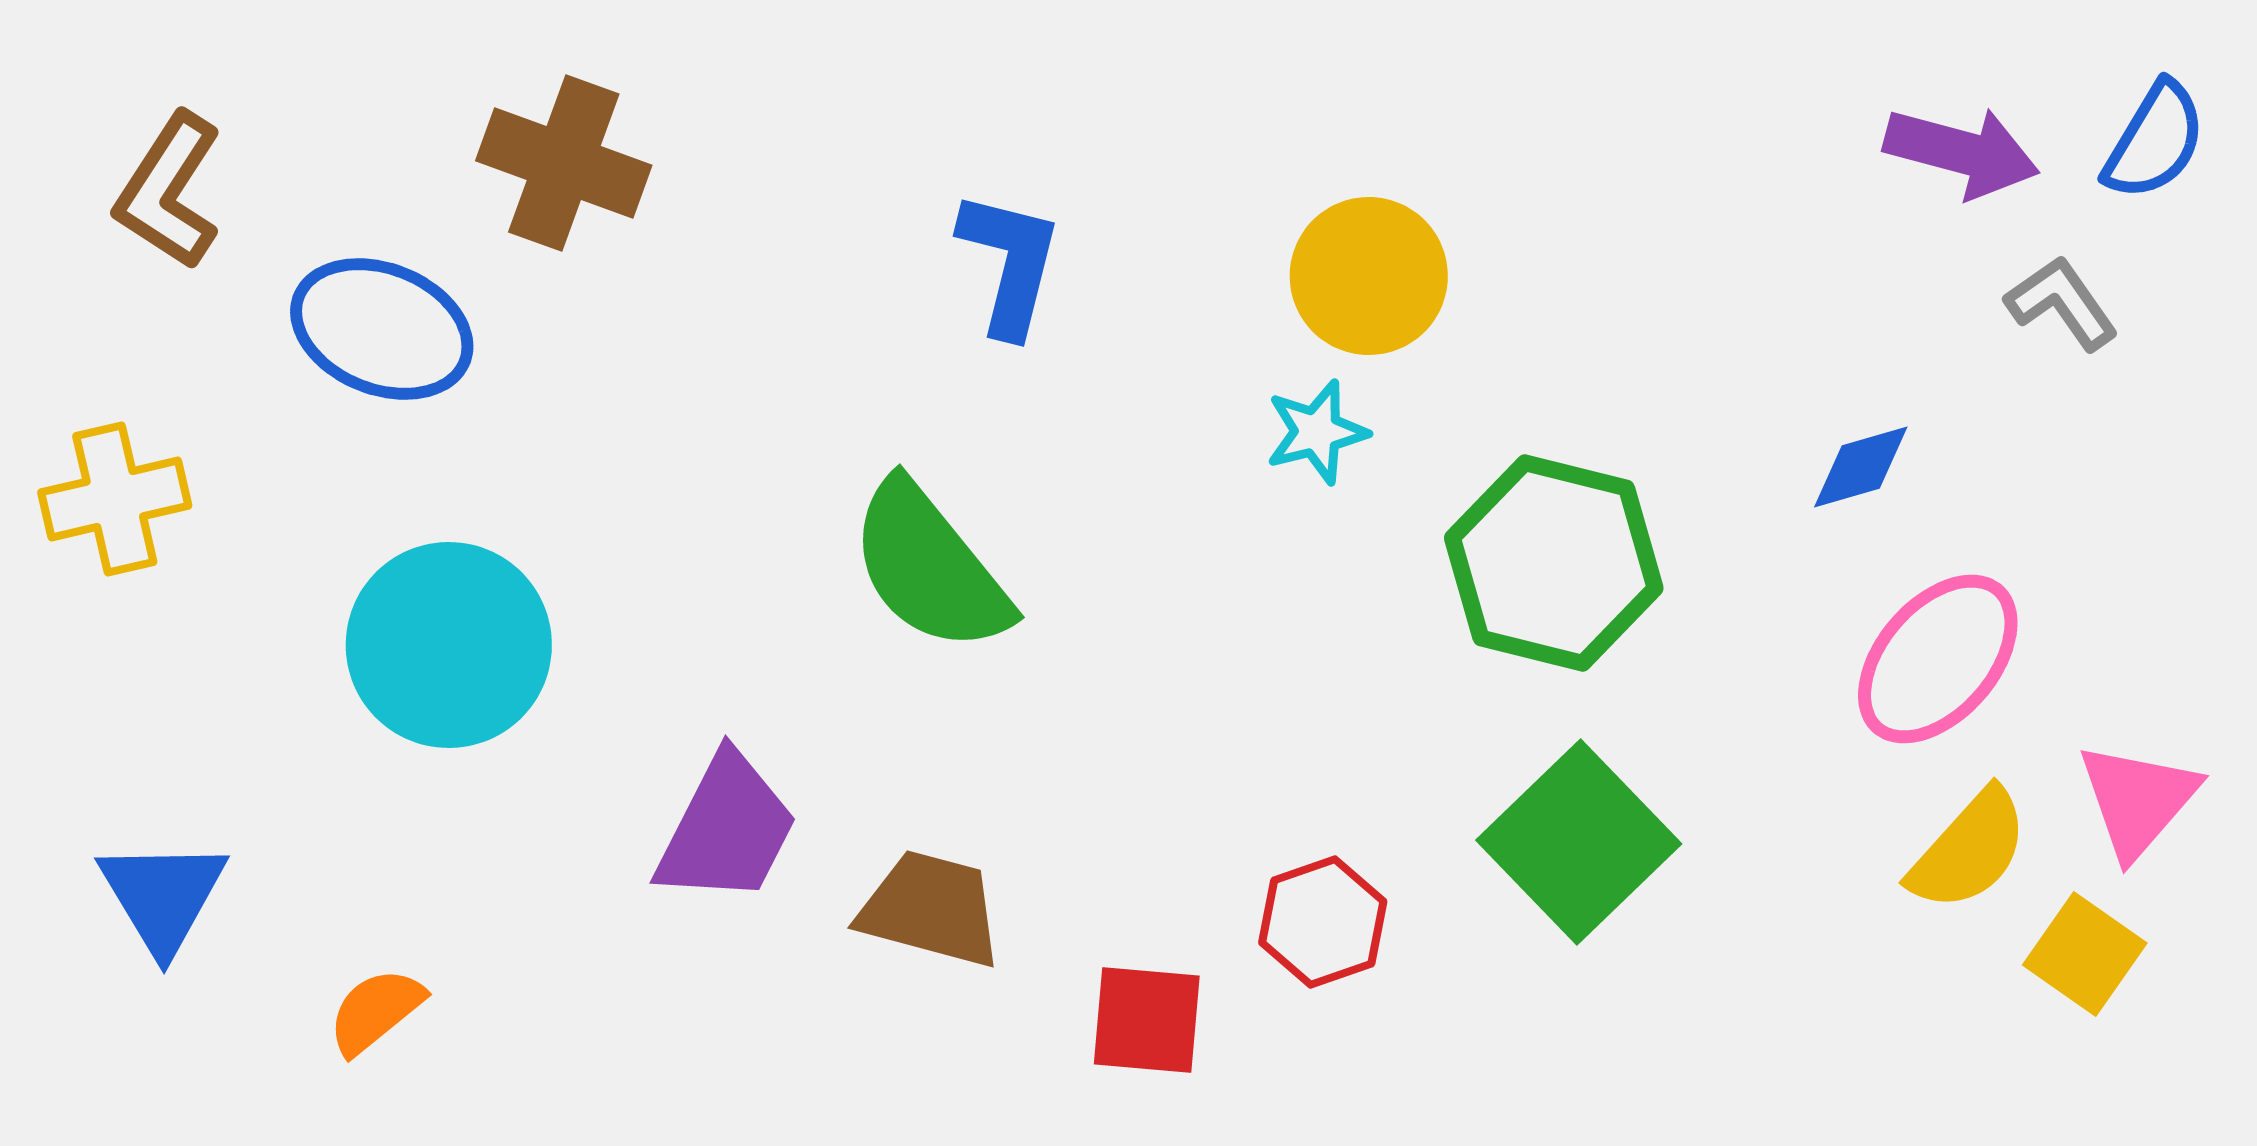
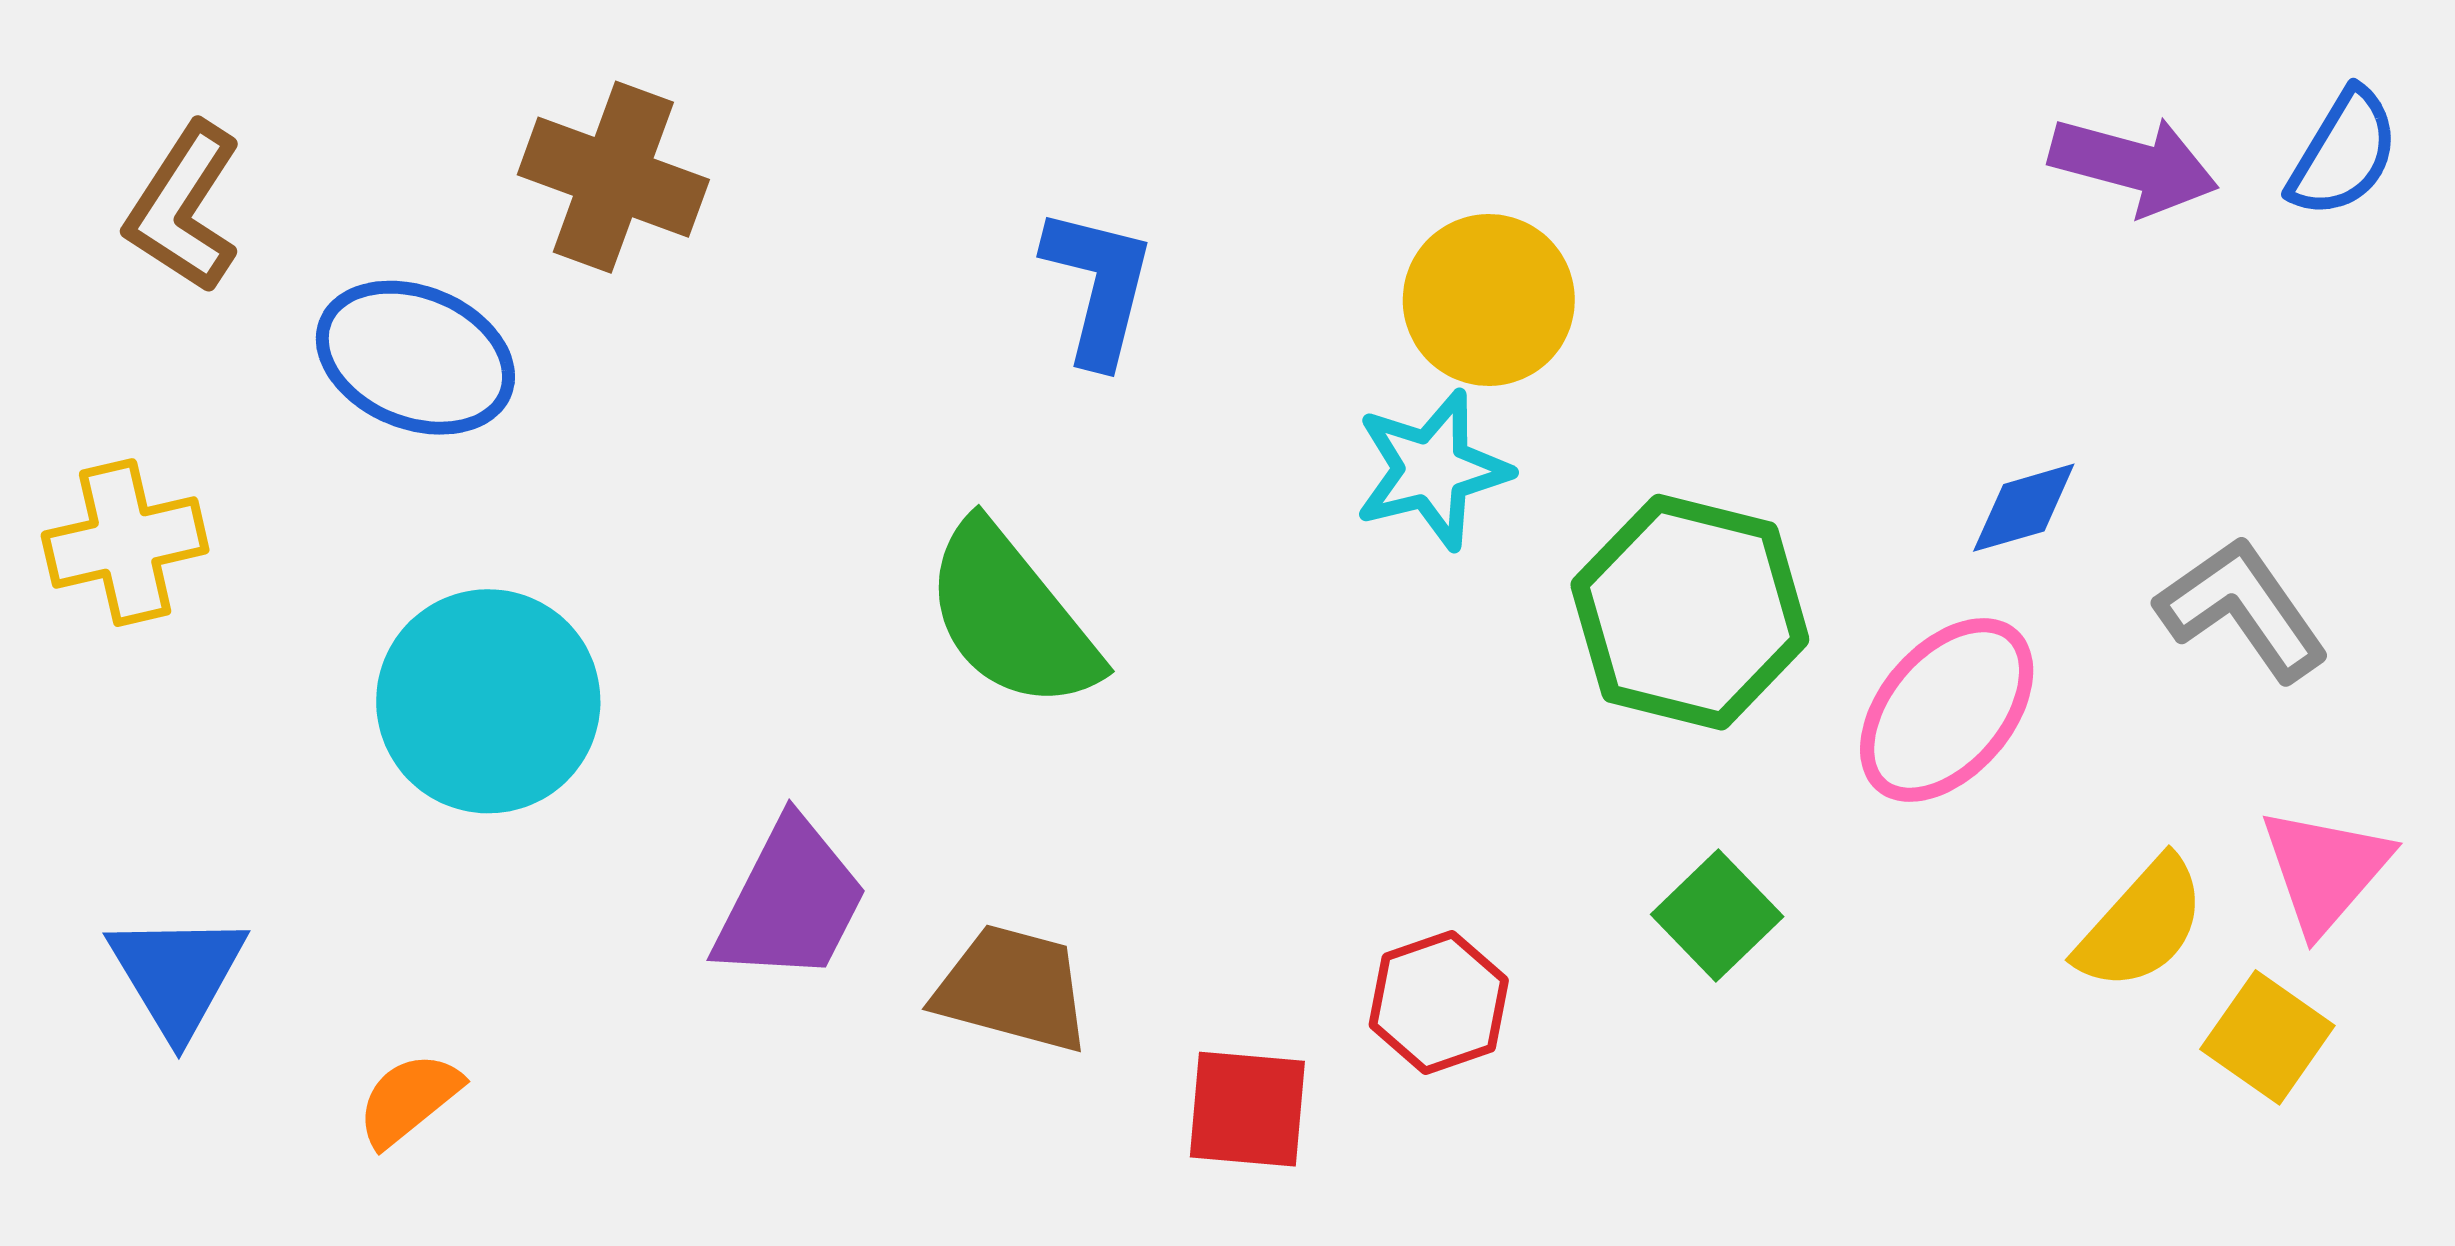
gray L-shape: (2062, 303) -> (2242, 609), moved, size x1.4
cyan star: (1317, 432) -> (1432, 470), size x1.4
pink ellipse: (1938, 659) -> (1947, 710), moved
green square: (1579, 842) -> (1717, 916), size x0.6

